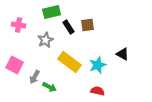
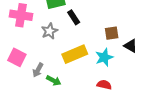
pink cross: (19, 25) -> (21, 15), size x1.5
brown square: (88, 25) -> (112, 33), moved
yellow rectangle: (70, 62) -> (75, 54), turned -60

